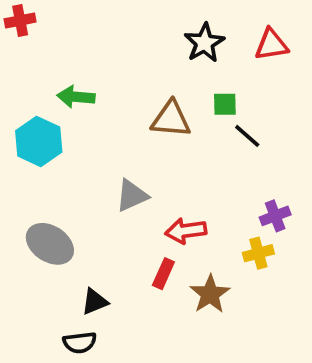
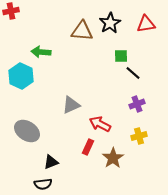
brown triangle: (171, 119) -> (82, 31), moved
purple cross: (275, 216) -> (137, 104), moved
red arrow: (186, 231) -> (100, 124), turned 35

